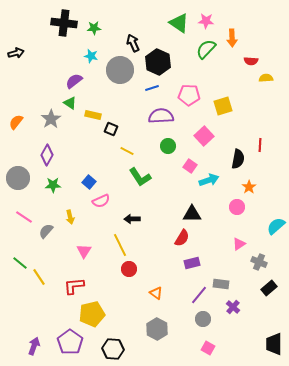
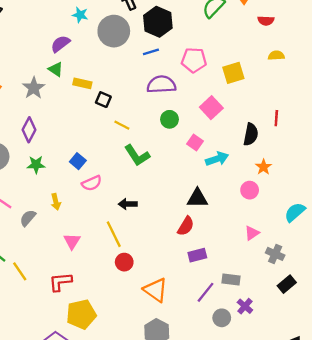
yellow semicircle: (266, 78) -> (276, 55), moved
orange triangle: (156, 293) -> (156, 290), size x1.6
gray circle: (203, 319) -> (222, 318), moved

